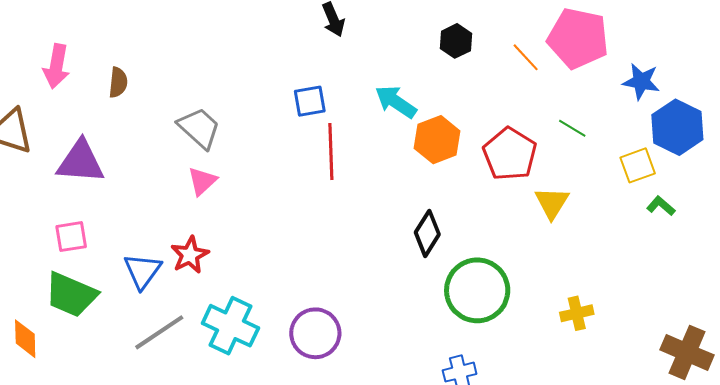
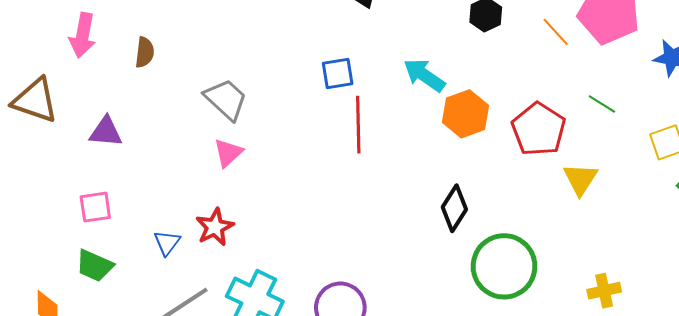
purple triangle: (81, 162) -> (106, 132), size x0.7
blue triangle: (142, 271) -> (167, 243), size x0.7
green trapezoid: (71, 295) -> (95, 266), size x0.7

